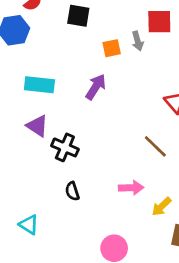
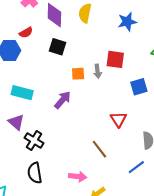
black semicircle: (72, 191) -> (35, 173), size x1.5

